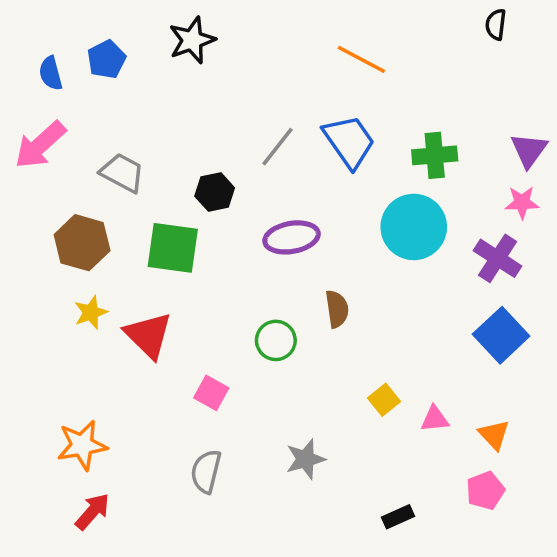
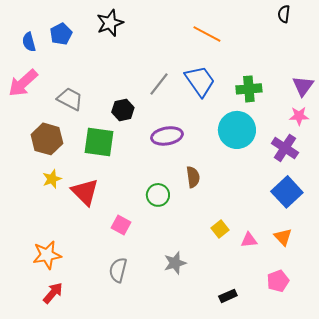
orange triangle: (494, 435) -> (283, 237), moved

